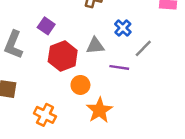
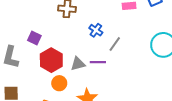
gray triangle: (95, 46) -> (78, 64), moved
orange circle: (80, 85) -> (59, 83), moved

